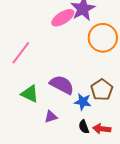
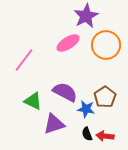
pink ellipse: (63, 18) -> (68, 43), moved
purple triangle: (51, 117) -> (54, 124), size x1.6

